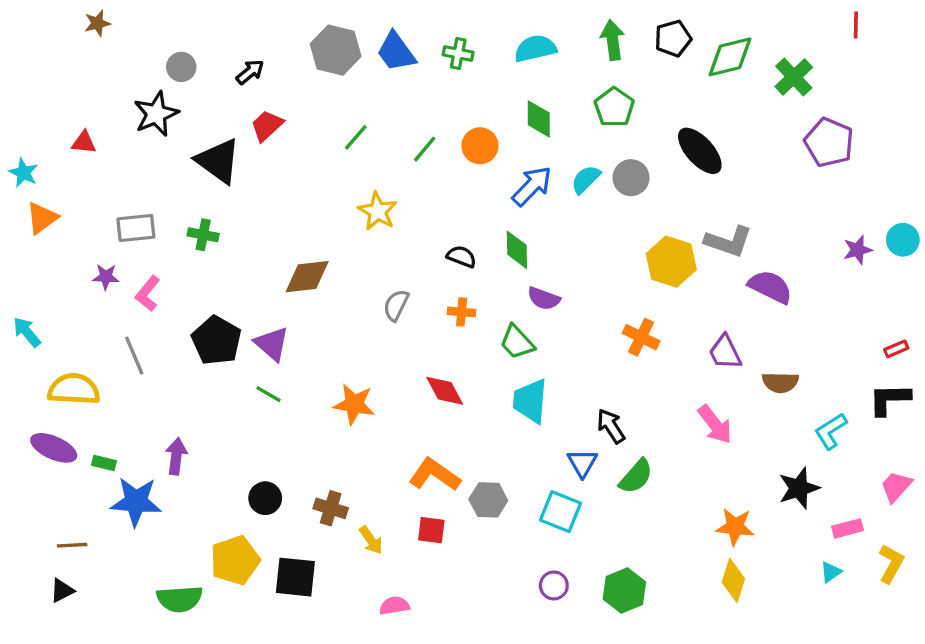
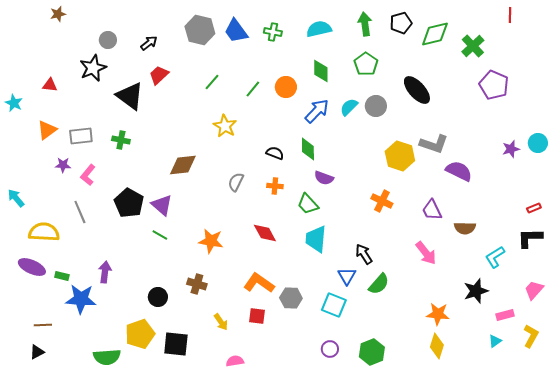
orange triangle: (42, 218) -> (47, 130), moved
brown cross: (331, 508) -> (197, 284), moved

